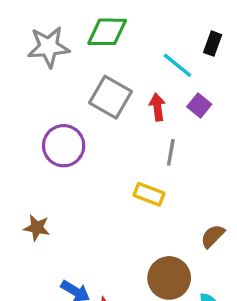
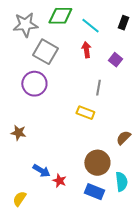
cyan line: (177, 65) -> (90, 26), moved
gray square: (111, 97) -> (45, 52), moved
red arrow: (157, 107) -> (86, 50), moved

